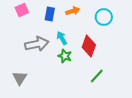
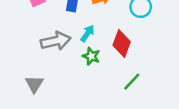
cyan arrow: (62, 38) -> (87, 33), turned 64

